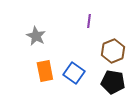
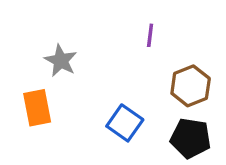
orange rectangle: (45, 71) -> (37, 108), moved

